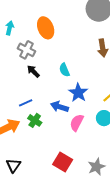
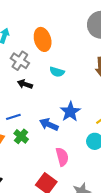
cyan semicircle: (64, 70) -> (57, 72), moved, turned -56
black arrow: (33, 71) -> (25, 84), turned -32
pink semicircle: (77, 123) -> (62, 157), moved, turned 132

